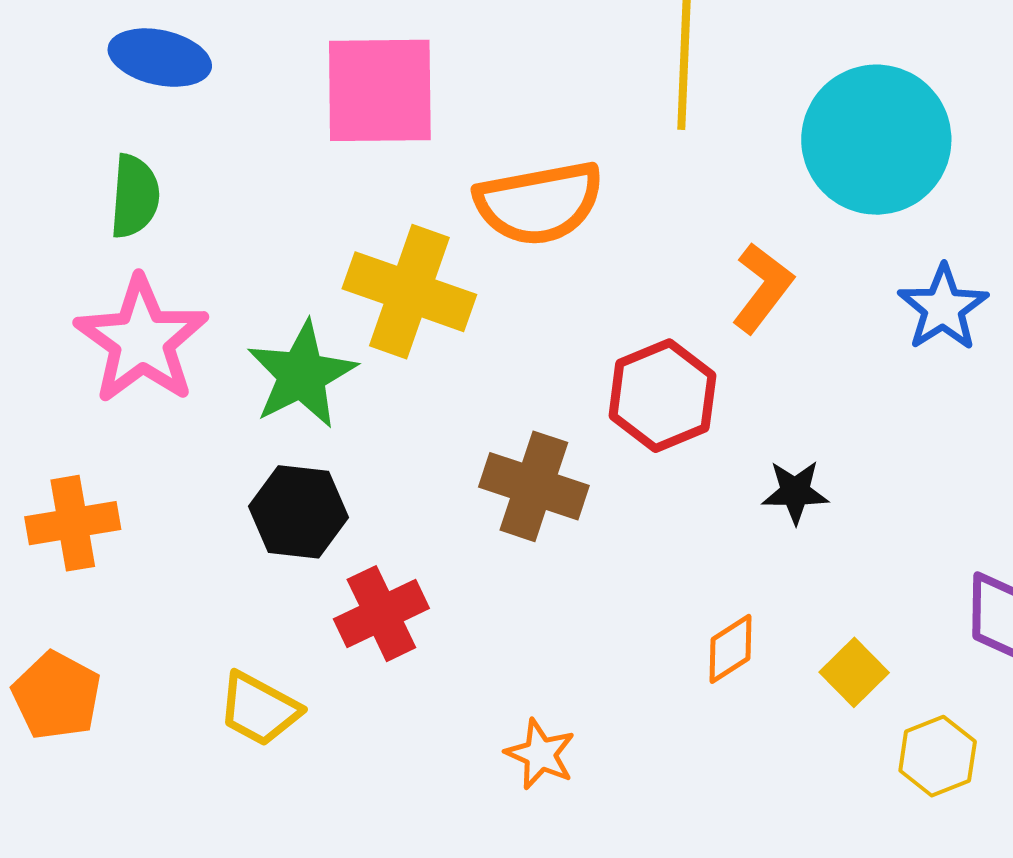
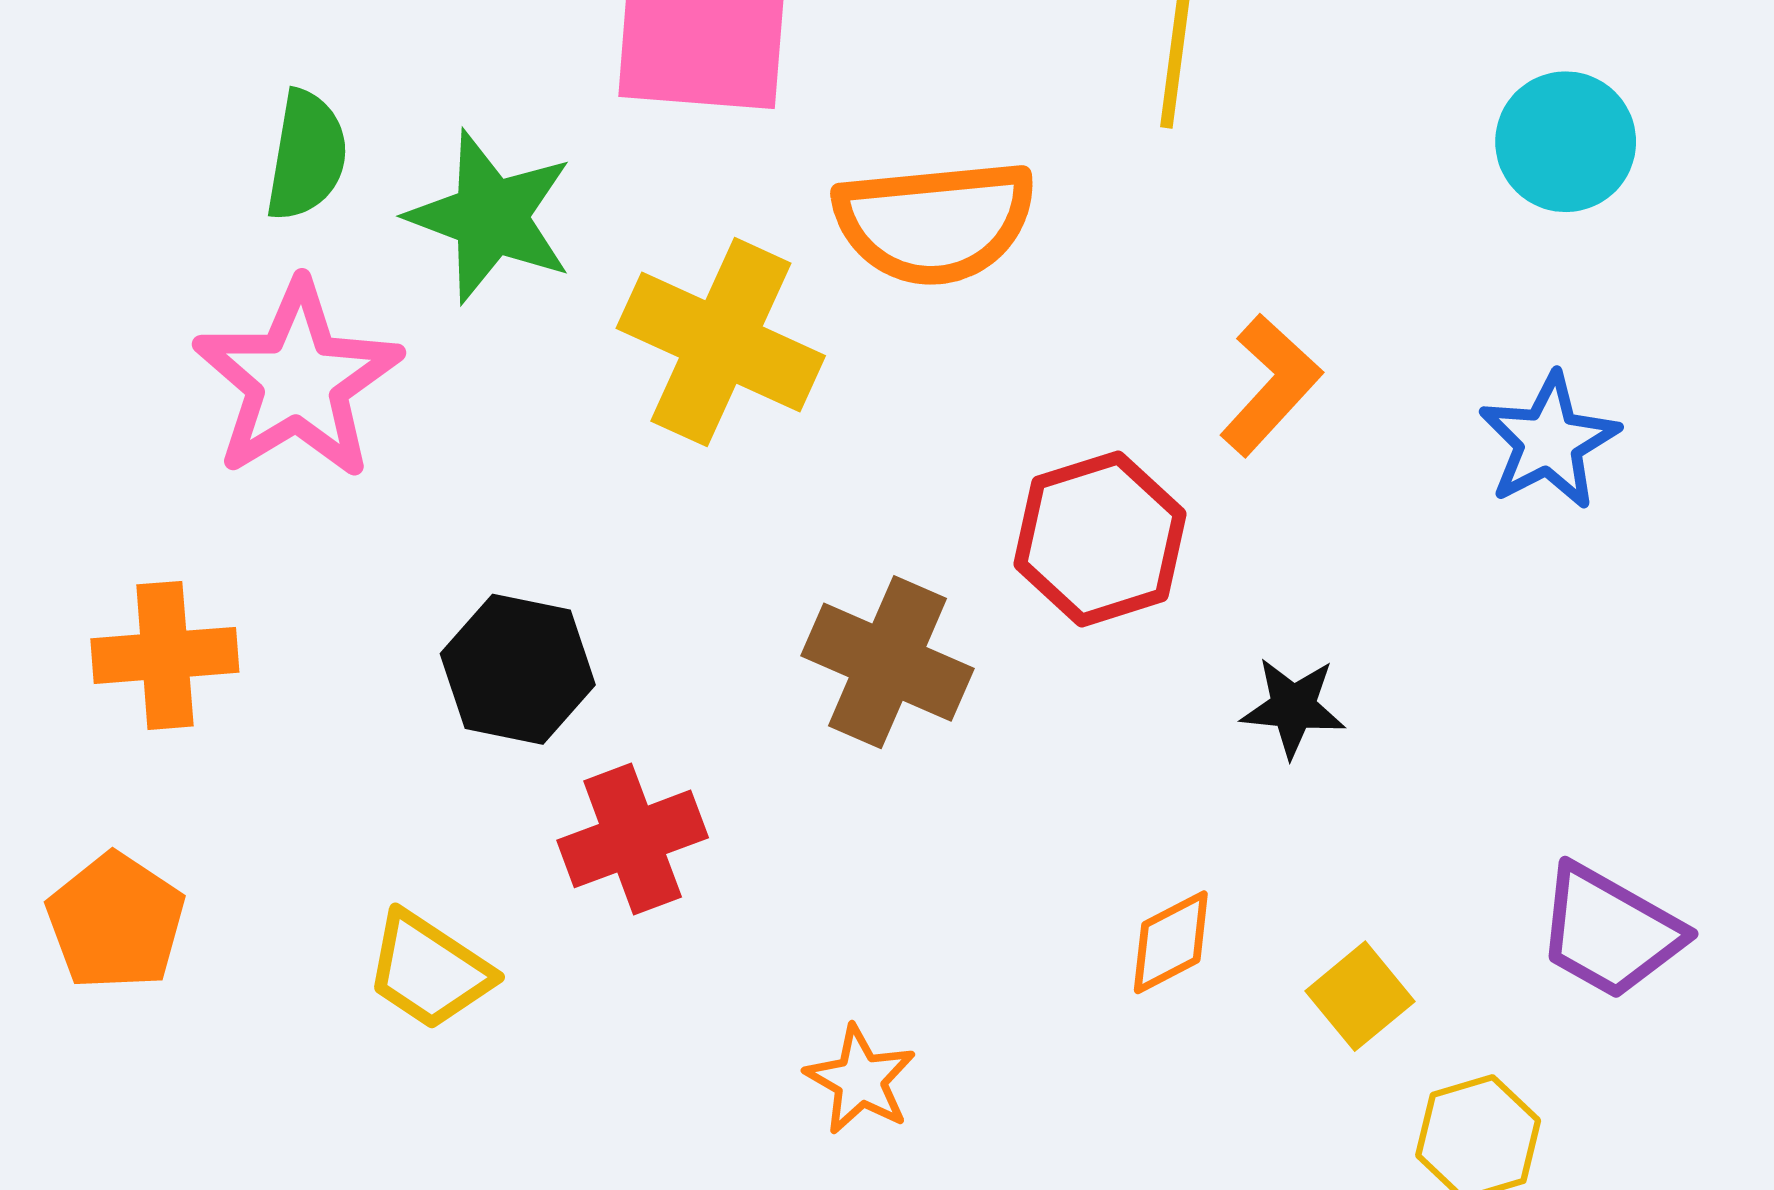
cyan circle: (876, 140) -> (1566, 142), moved, size x0.6
green star: (302, 375) -> (491, 217), moved, turned -30

